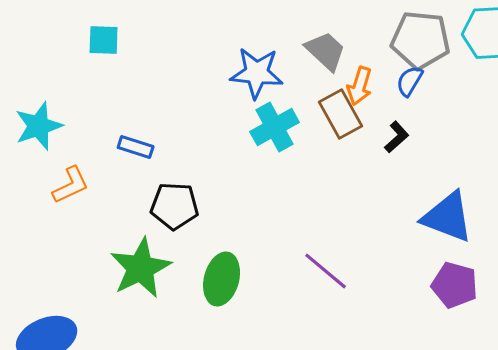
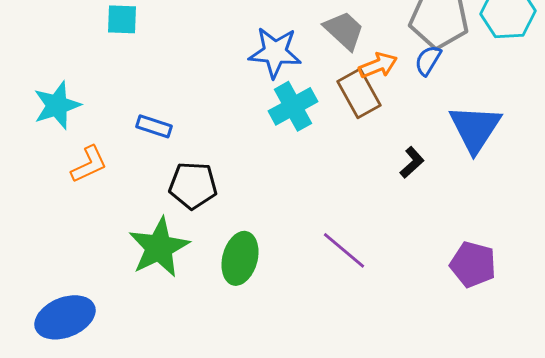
orange arrow: (360, 86) -> (378, 65), turned -129
black L-shape: (397, 137) -> (412, 162), moved
blue triangle: (448, 217) -> (475, 128), moved, turned 42

